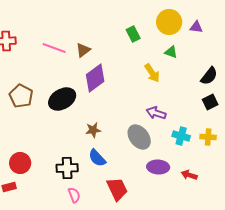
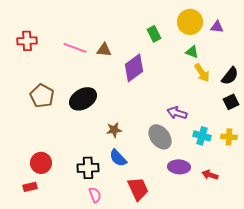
brown triangle: (83, 50) -> (104, 50), turned 42
yellow arrow: (152, 73) -> (202, 73), moved
purple diamond: (95, 78) -> (134, 68), moved

